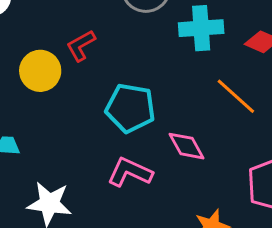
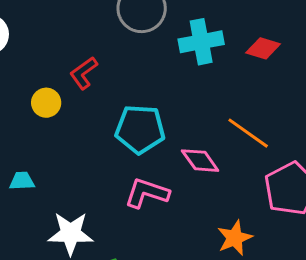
yellow circle: (40, 71) -> (46, 103), size x0.7
orange line: (236, 96) -> (248, 133), moved

